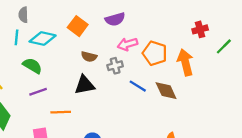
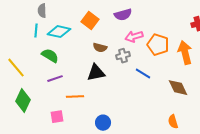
brown diamond: (166, 91) -> (178, 88), moved

